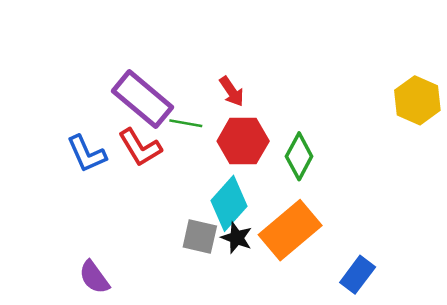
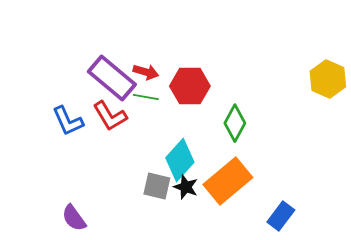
red arrow: (232, 91) -> (146, 72), moved, turned -40
red hexagon: (243, 141) -> (190, 86), moved

